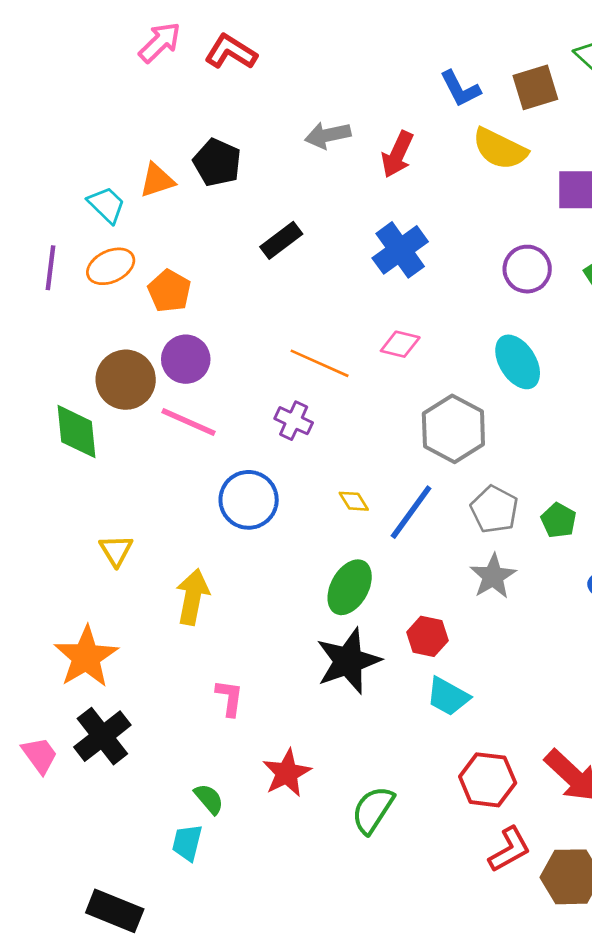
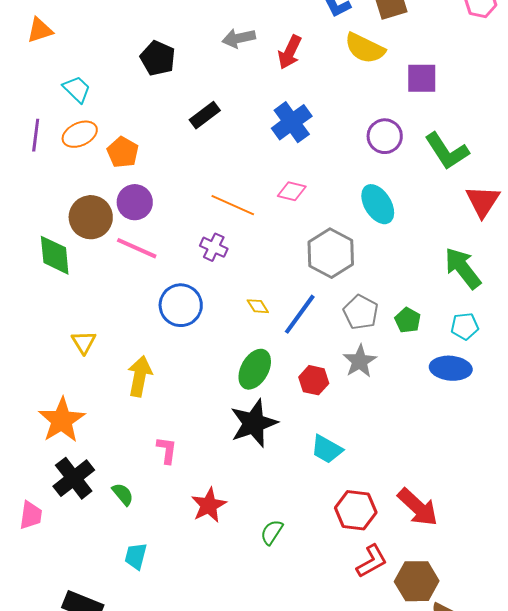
orange triangle: (157, 180) -> (40, 30), moved
red hexagon: (427, 636) -> (314, 380), moved
pink trapezoid: (40, 755) -> (31, 515), moved, turned 44
green semicircle: (209, 799) -> (123, 494), moved
green semicircle: (373, 810) -> (272, 532), size x0.7

